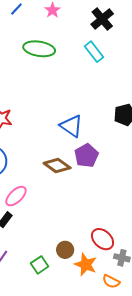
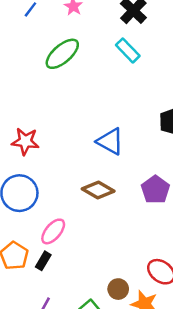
green ellipse: (39, 49) -> (62, 54), turned -44
purple pentagon: (86, 156) -> (155, 190), moved

